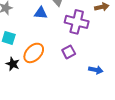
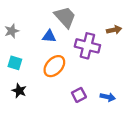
purple square: (69, 52) -> (79, 95), moved
orange ellipse: (34, 53) -> (54, 66), moved

